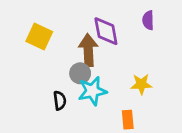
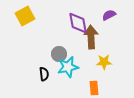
purple semicircle: (148, 20) -> (109, 15), turned 64
yellow square: (39, 37) -> (25, 16), moved, turned 36
brown arrow: (88, 50) -> (91, 37), moved

